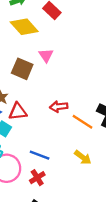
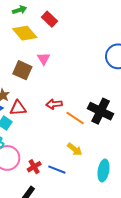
blue line: (40, 155) -> (57, 170), moved

